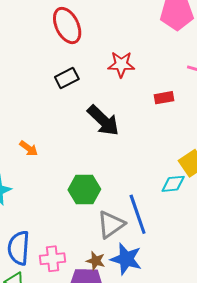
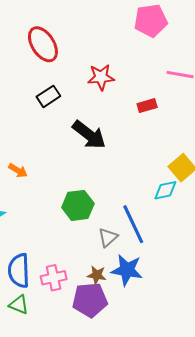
gray triangle: (111, 225) -> (108, 237), size x0.7

